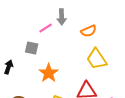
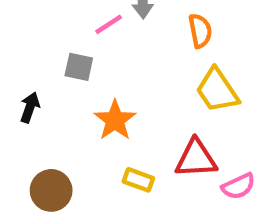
orange semicircle: (89, 31) -> (200, 31), turned -77

